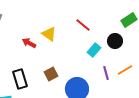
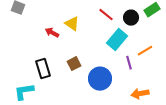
black circle: (115, 41) -> (131, 18), moved
cyan rectangle: (94, 50) -> (117, 40), size x1.5
orange line: (125, 70) -> (145, 51), moved

